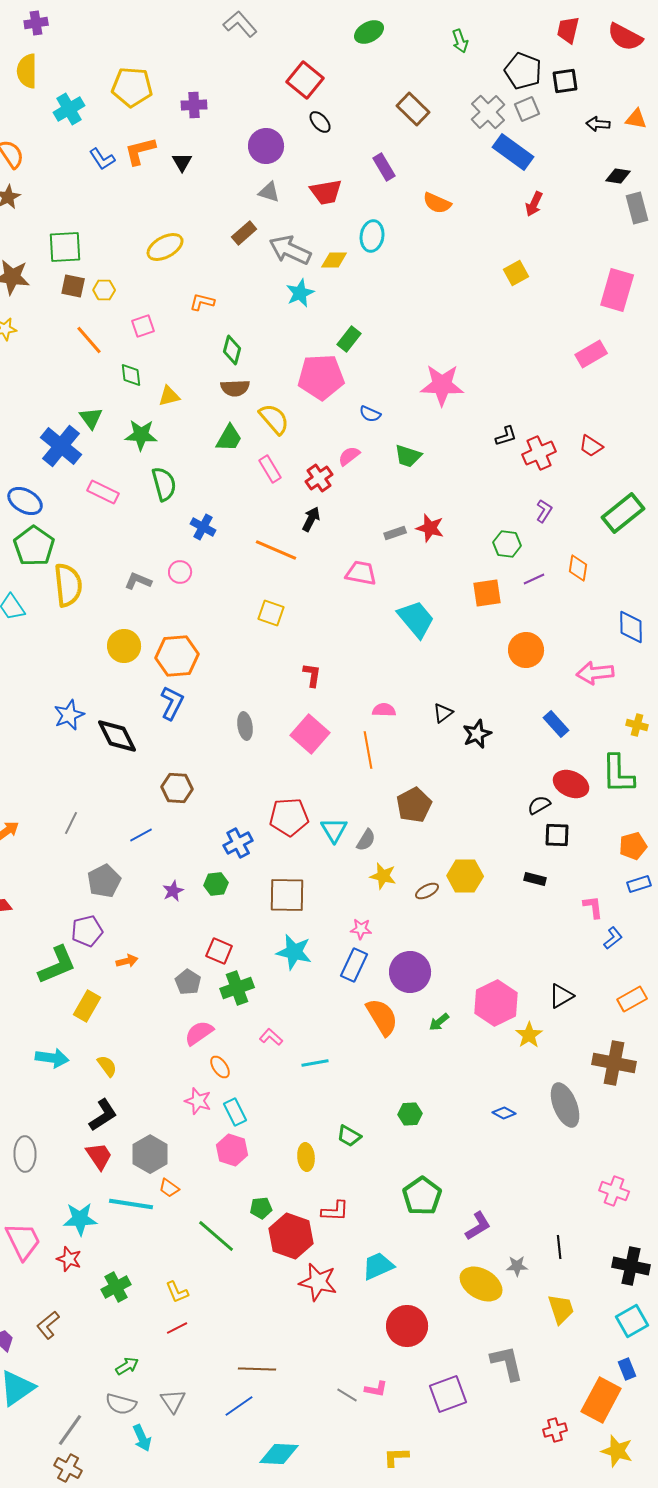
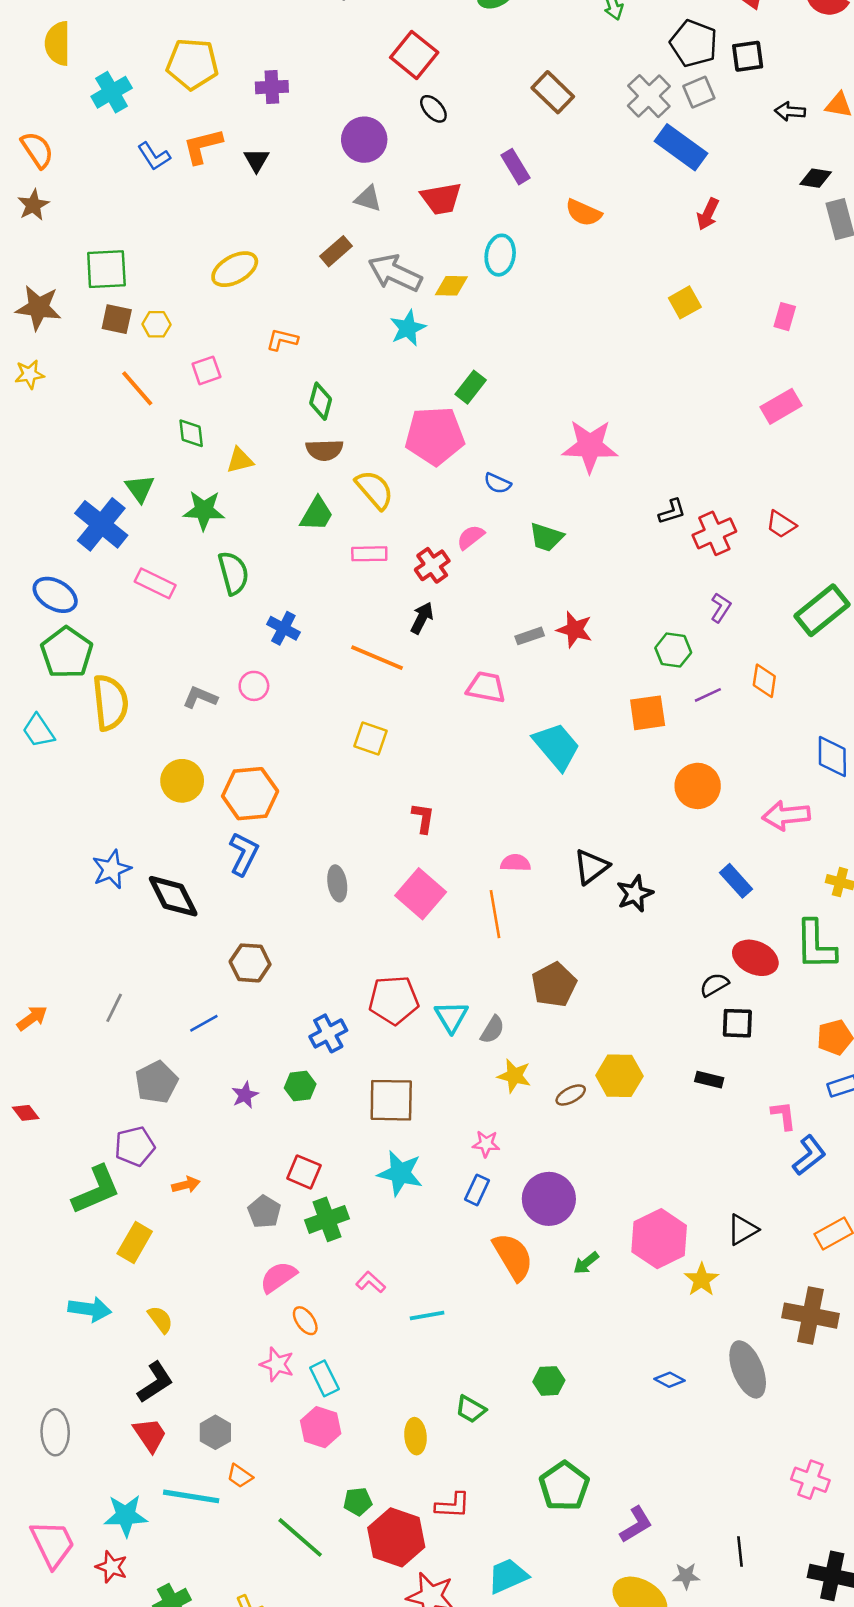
pink rectangle: (617, 290) -> (785, 317), moved, size x0.5
pink rectangle: (270, 469) -> (369, 554), turned -60
black triangle: (443, 713) -> (591, 867), size x1.4
blue L-shape: (613, 938) -> (809, 1155), size x1.4
blue rectangle: (354, 965) -> (477, 1190), size x0.7
gray hexagon: (150, 1154) -> (215, 1432), size x0.7

